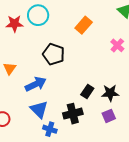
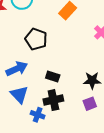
black rectangle: (87, 92) -> (53, 76), moved, turned 72
blue cross: (50, 129) -> (38, 115), moved

